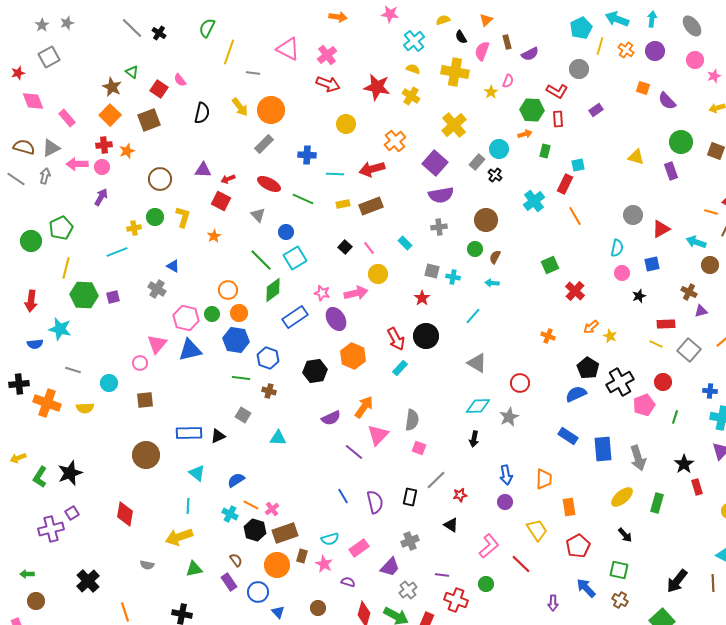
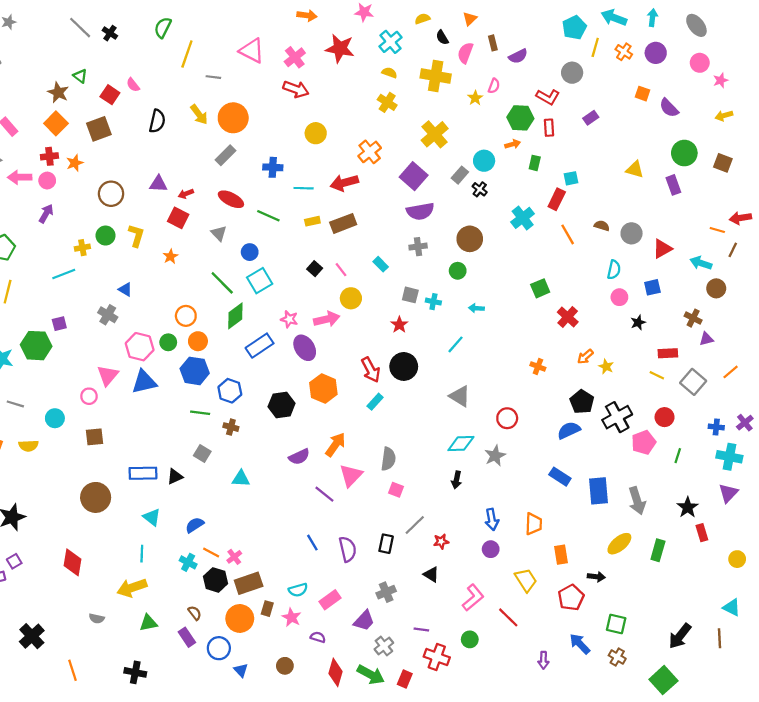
red star: (377, 87) -> (340, 48), moved
brown semicircle: (495, 257) -> (602, 226), moved, turned 80
green hexagon: (84, 295) -> (36, 346), moved
black arrow: (625, 535) -> (596, 577), moved, turned -42

